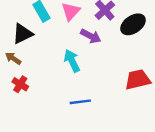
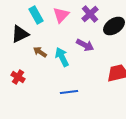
purple arrow: (91, 36) -> (85, 45), moved
brown arrow: (13, 58) -> (40, 52), moved

